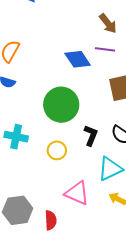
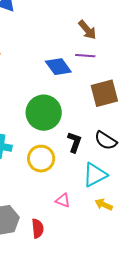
yellow circle: (57, 150) -> (41, 159), size x1.4
pink triangle: (77, 193) -> (63, 200), size x0.6

